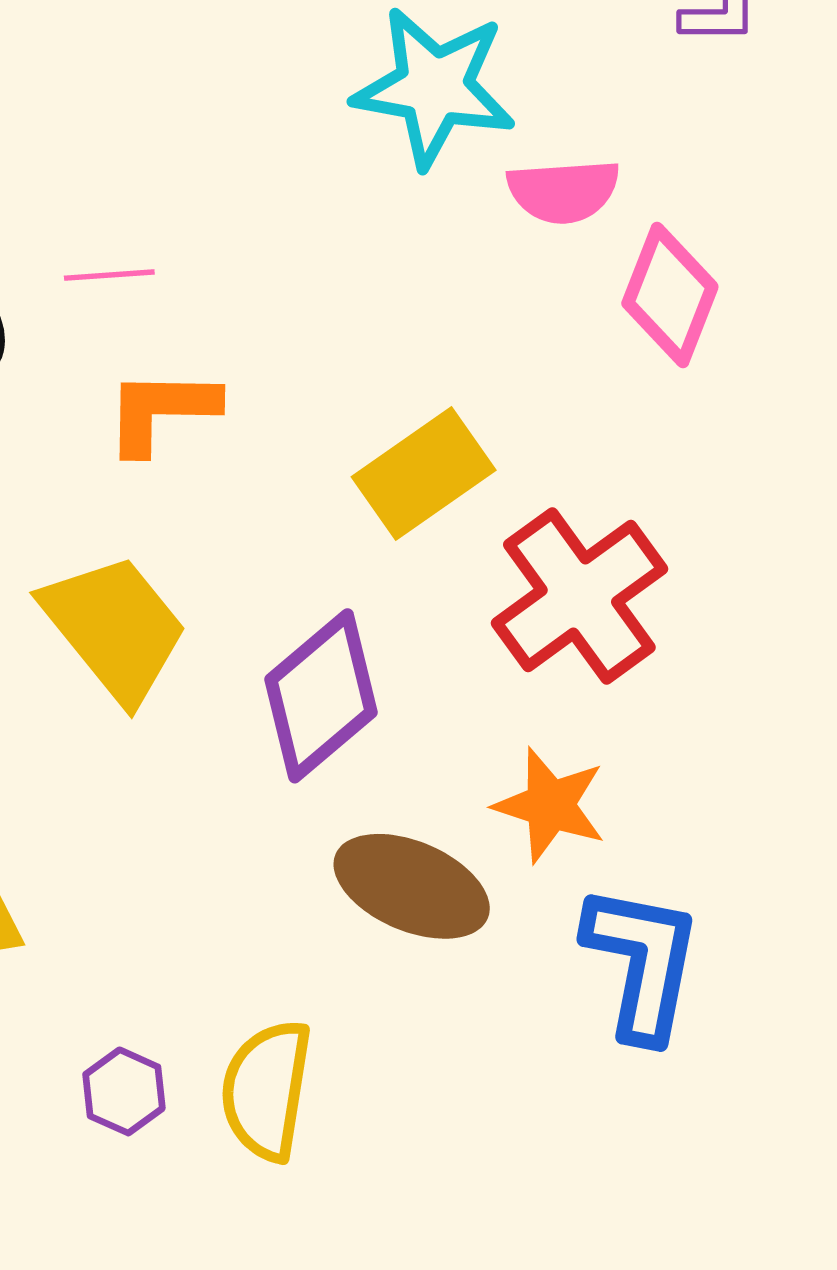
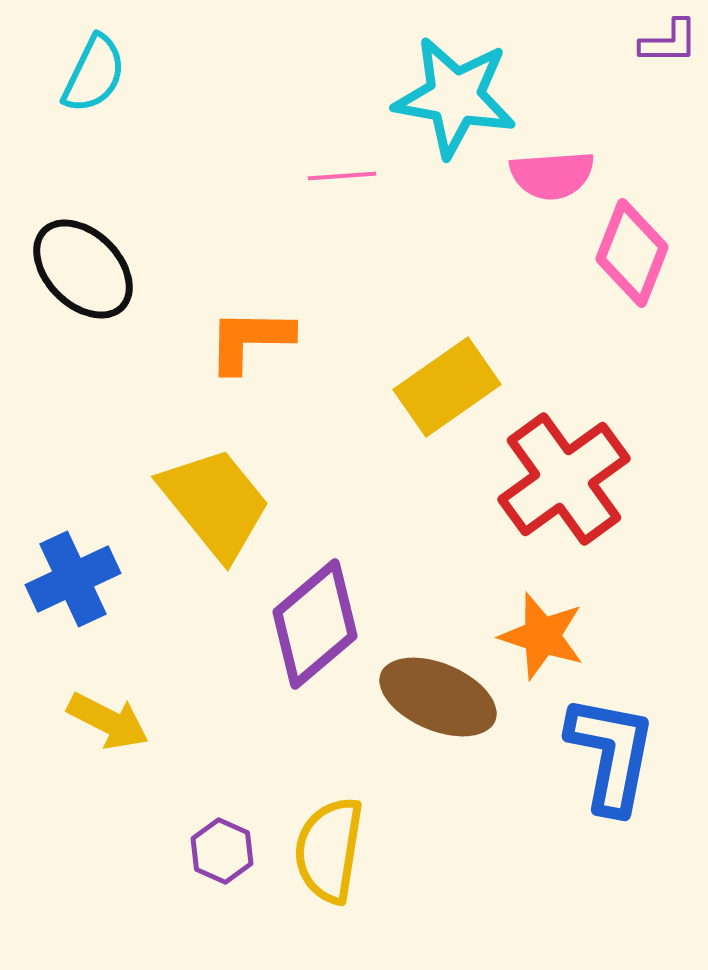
pink line: (109, 275) -> (342, 176), moved
purple diamond: (321, 696) -> (315, 624), moved

